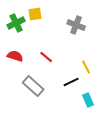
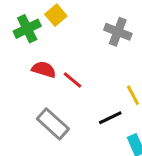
yellow square: (35, 14) -> (56, 15), turned -32
red semicircle: (15, 56) -> (44, 69), moved

